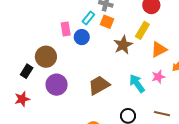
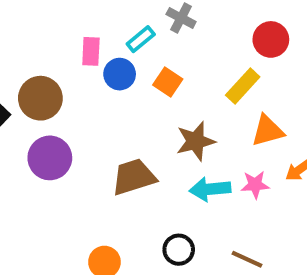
orange square: (107, 22) -> (168, 82), moved
brown star: (123, 45) -> (196, 141), moved
cyan arrow: (137, 83) -> (210, 189), turned -72

